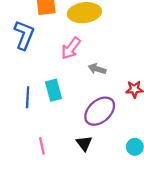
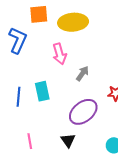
pink arrow: (71, 48) -> (59, 54), turned -55
gray arrow: (97, 69) -> (82, 74), turned 105

